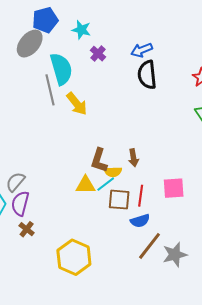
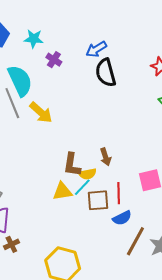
brown cross: (27, 229) -> (11, 244), turned 35

